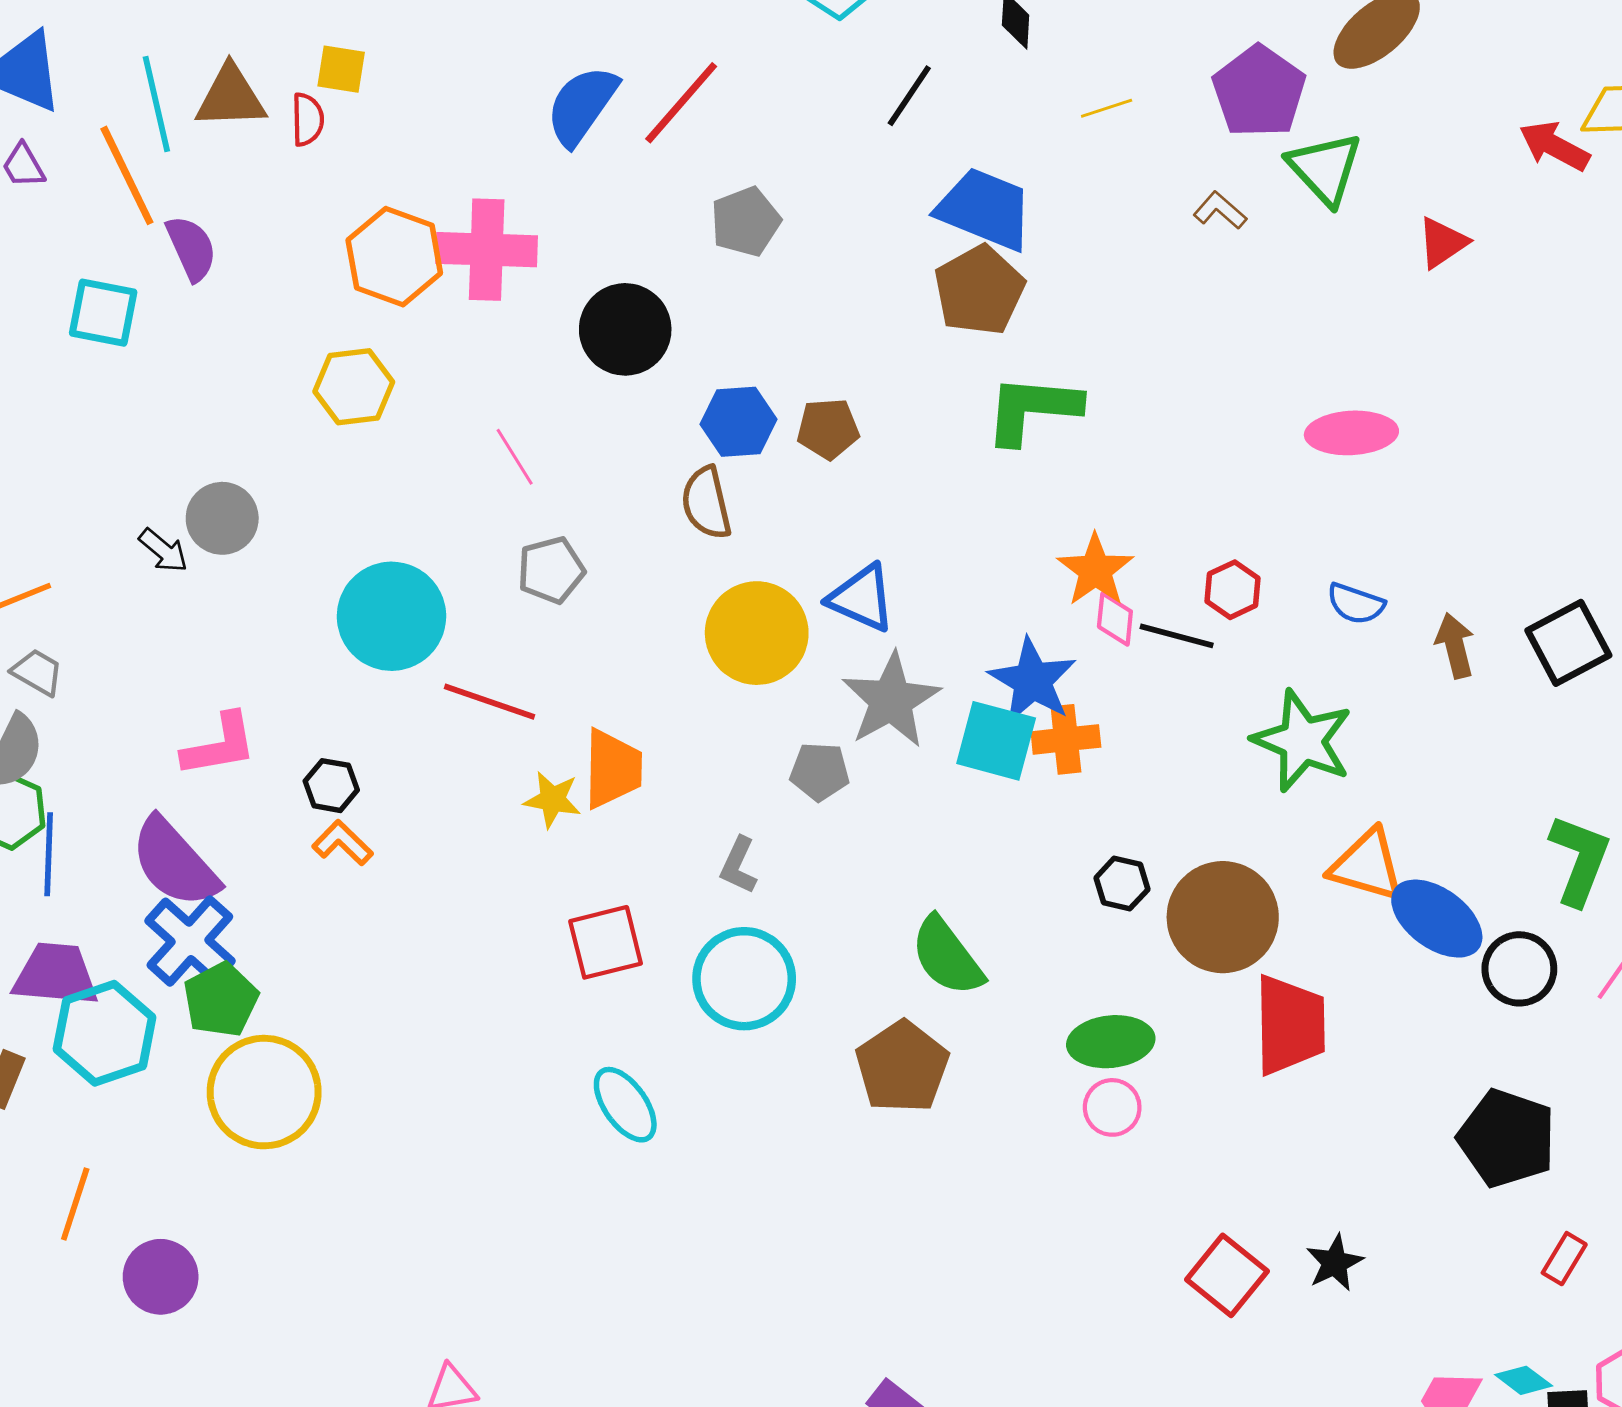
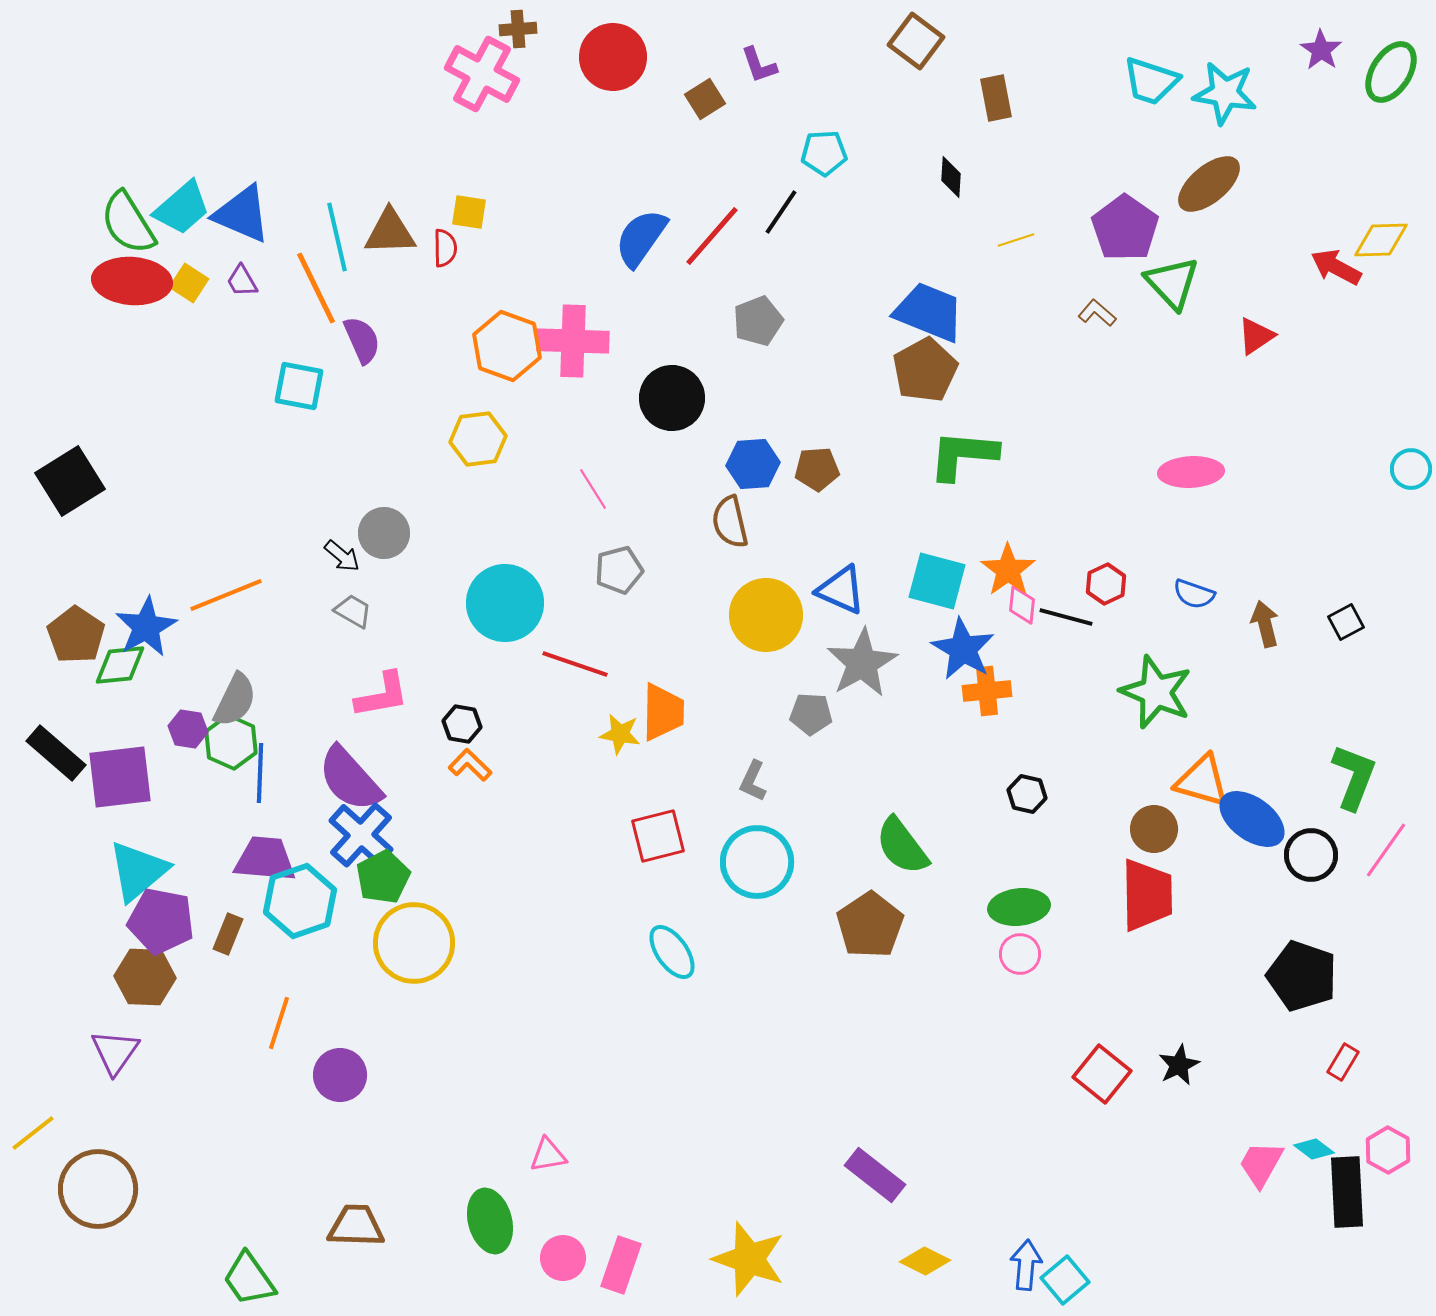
black line: (909, 96) -> (781, 212), moved
black square: (1568, 643) -> (1346, 622), size x0.6
gray trapezoid: (37, 672) -> (353, 611), moved
cyan square: (996, 741) -> (937, 581), moved
brown circle: (1223, 917) -> (1154, 829), moved, size x0.6

